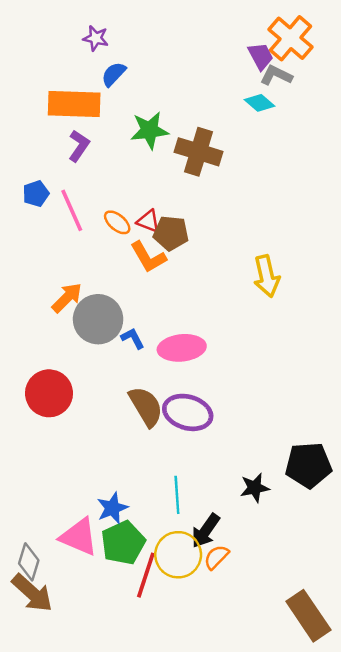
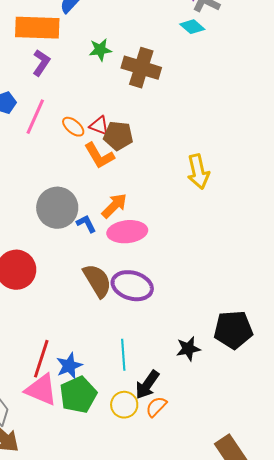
green star: (149, 130) -> (100, 50), size x0.7
pink line: (72, 210) -> (35, 117), turned 48
orange arrow: (67, 298) -> (114, 206), moved
yellow circle: (178, 555) -> (124, 405), size x0.7
red line: (146, 575) -> (41, 359), moved

